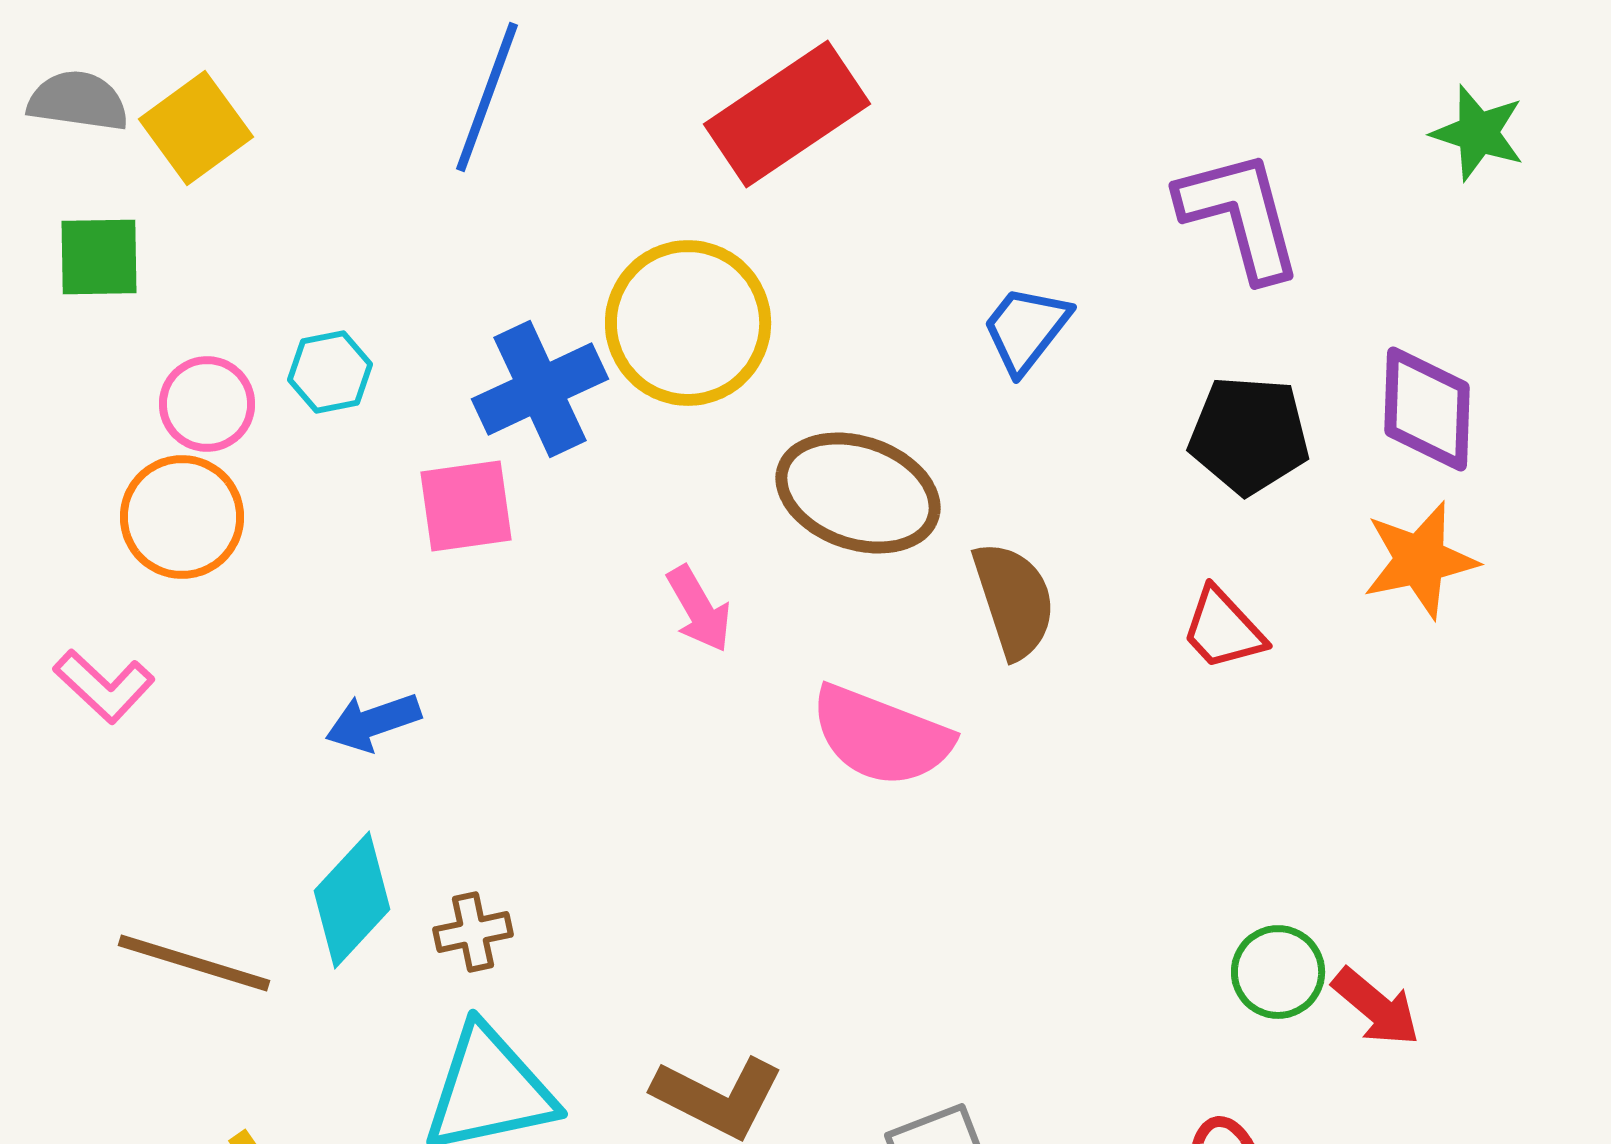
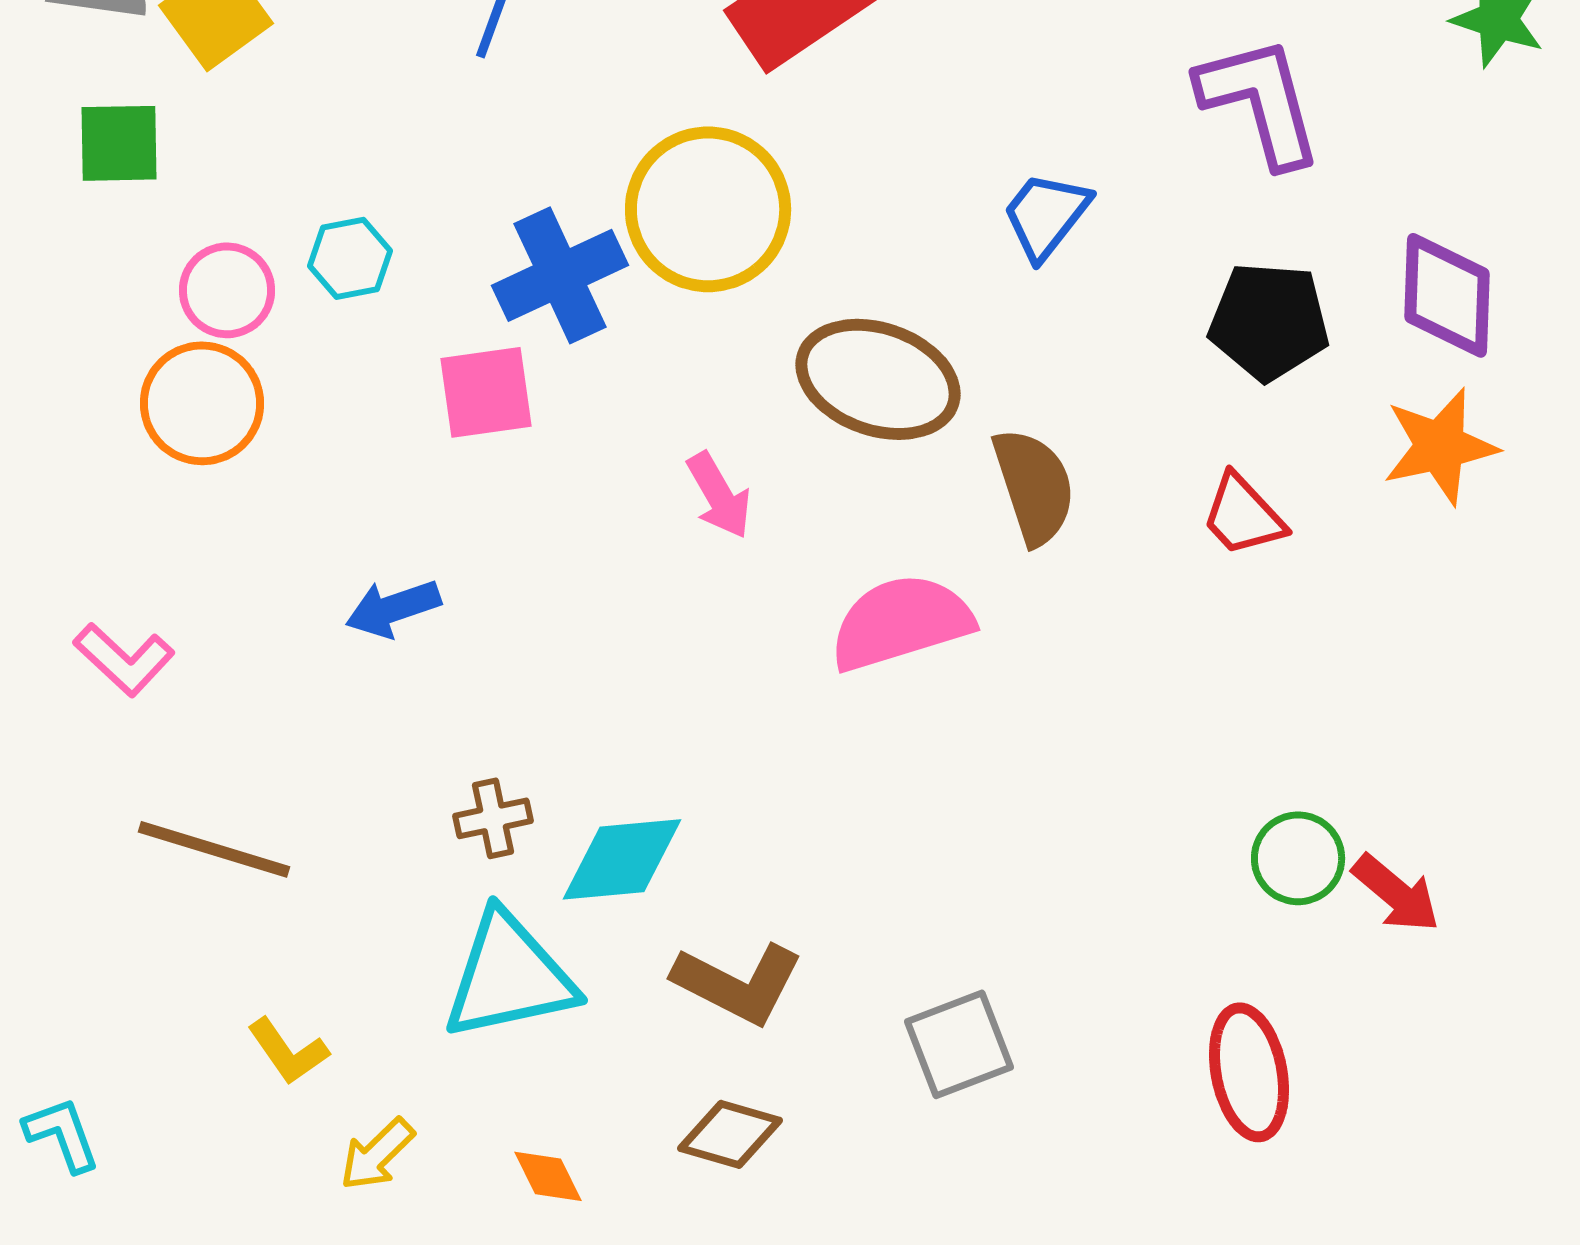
pink L-shape: (104, 686) -> (124, 659), moved
pink semicircle: (881, 736) -> (901, 622), turned 142
cyan diamond: (352, 900) -> (622, 859), moved, turned 42

